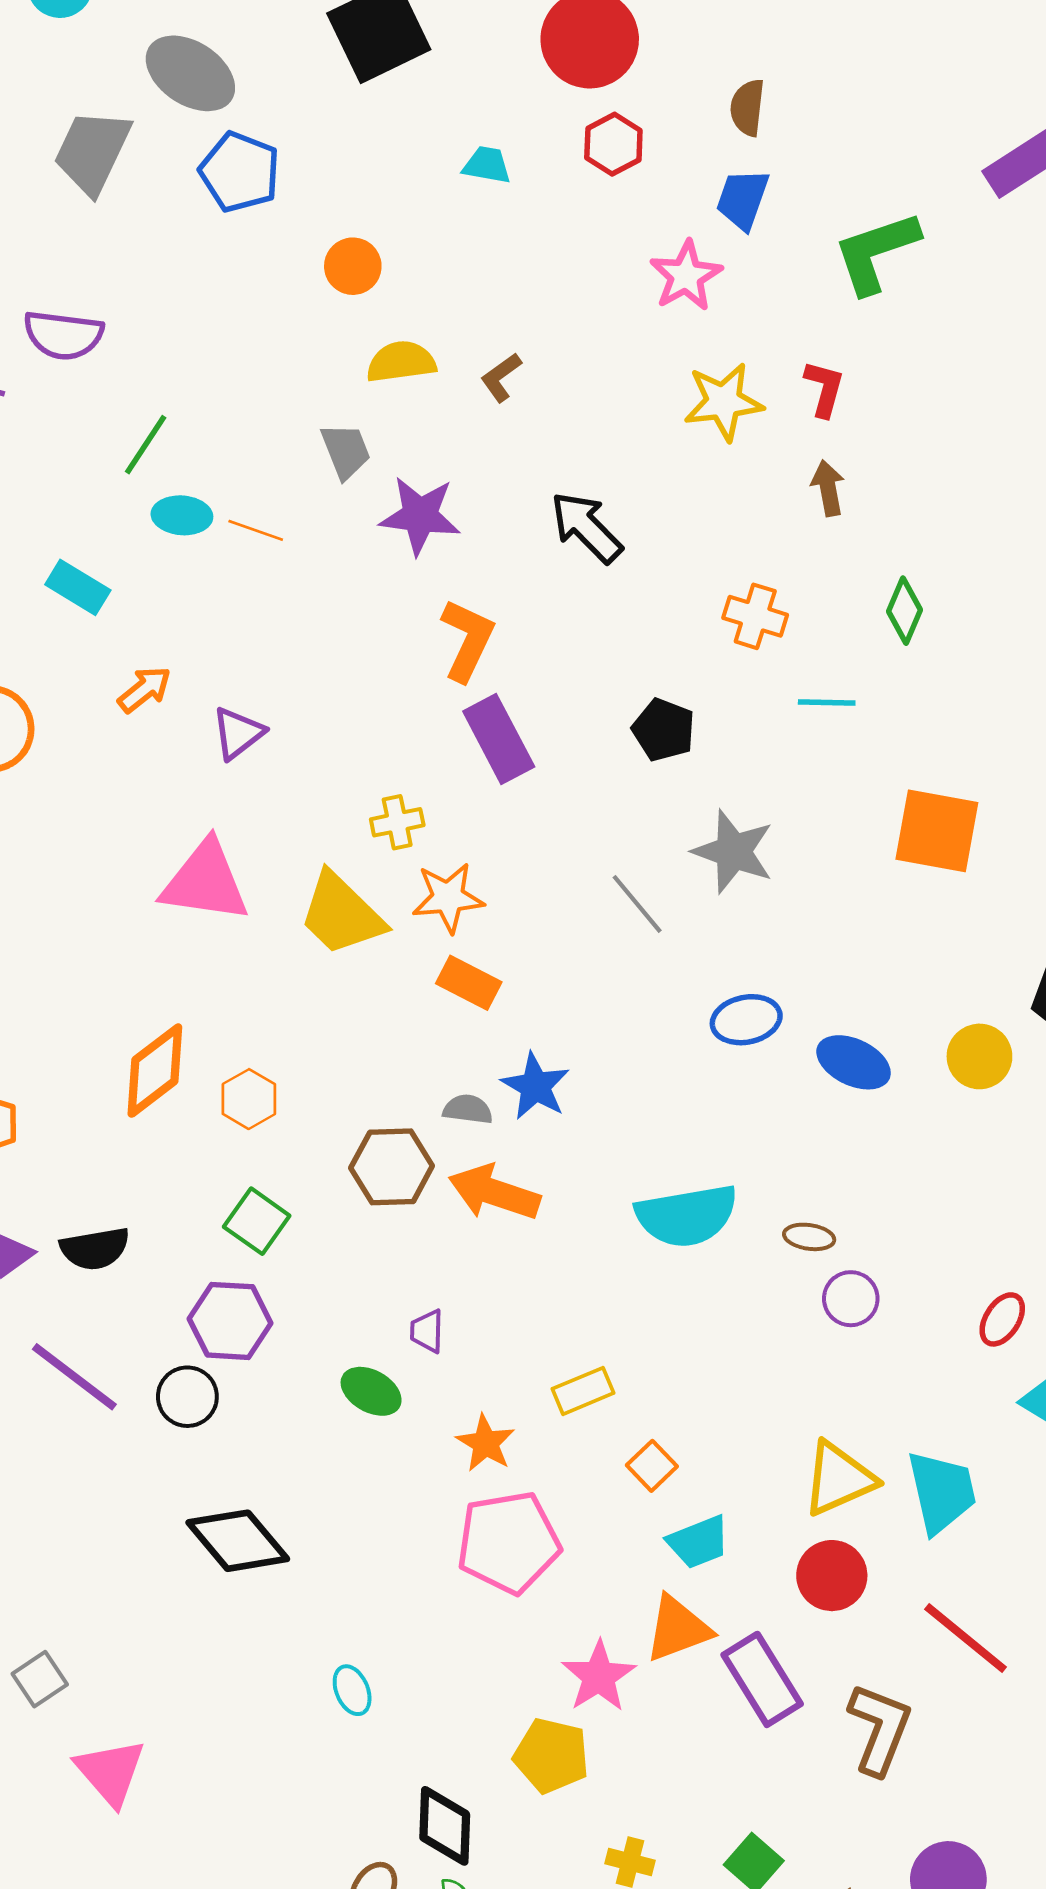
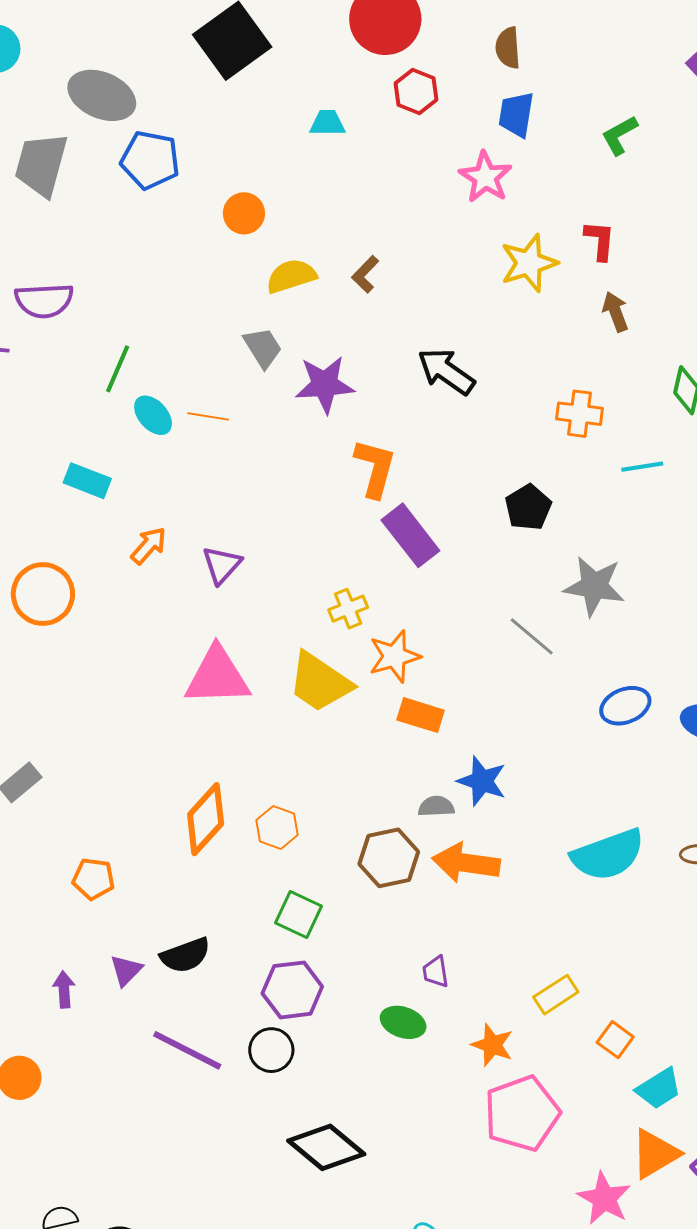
green L-shape: (876, 252) -> (619, 135), size x0.6
cyan ellipse: (182, 515) -> (153, 415), turned 54
black pentagon: (664, 730) -> (528, 507), turned 30

